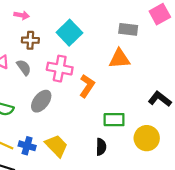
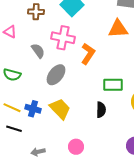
gray semicircle: (24, 67) -> (38, 51), moved
gray ellipse: (41, 101) -> (56, 75), moved

